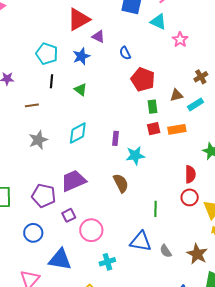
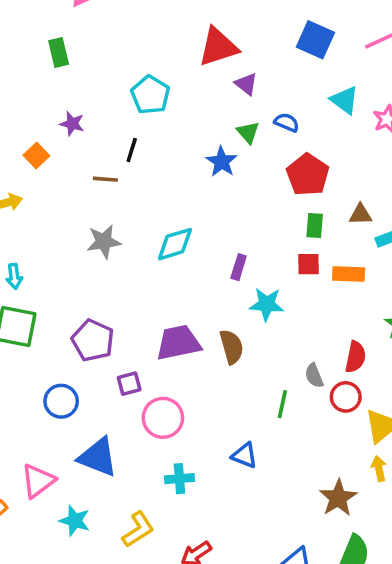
cyan triangle: (158, 22) -> (345, 100), moved
blue semicircle: (125, 53) -> (287, 122), turned 128
blue star: (81, 56) -> (222, 162), moved, turned -30
black line: (52, 81) -> (132, 150), moved
green triangle: (81, 90) -> (248, 132), moved
purple trapezoid: (73, 181) -> (178, 343), moved
blue triangle: (141, 241) -> (245, 455), size x0.7
gray semicircle: (166, 251) -> (314, 376), moved

